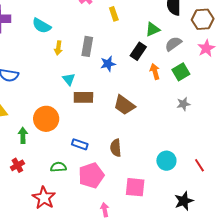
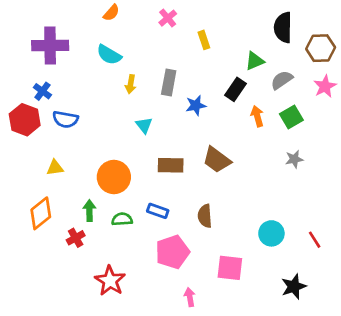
brown rectangle: (83, 97) -> (171, 165), moved
green arrow: (23, 135) -> (89, 211), moved
green semicircle: (58, 167) -> (122, 219), moved

